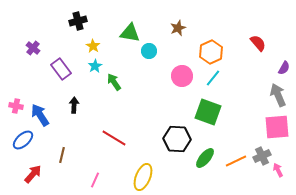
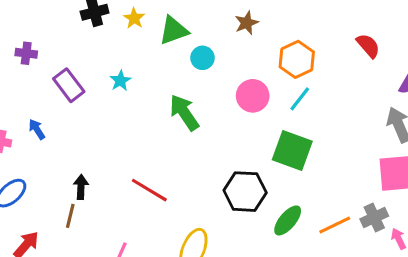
green triangle: (130, 33) -> (174, 30), turned -30
yellow star: (93, 46) -> (134, 18), moved
purple cross: (33, 48) -> (26, 53), turned -32
green arrow: (114, 82) -> (184, 113), moved, size x1.4
black arrow: (74, 105) -> (81, 187), moved
blue arrow: (40, 115) -> (37, 129), moved, size x0.6

